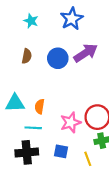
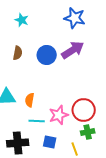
blue star: (72, 19) -> (75, 18), moved, turned -30
cyan line: (33, 128) -> (37, 121), moved

